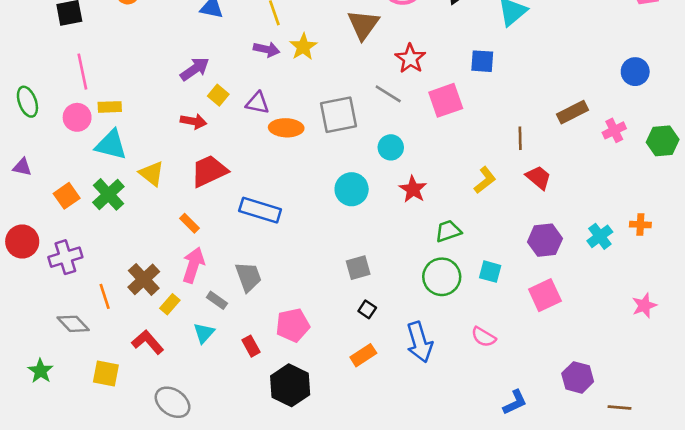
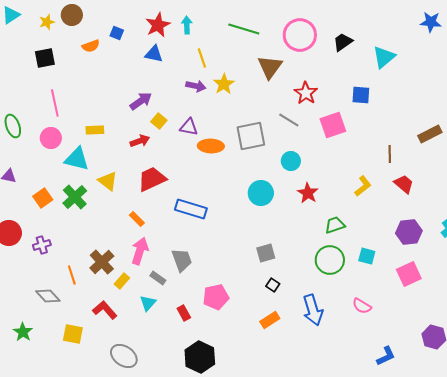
yellow rectangle: (110, 107) -> (95, 130), moved
red arrow: (193, 121) -> (140, 141), turned -30
purple cross: (65, 257) -> (42, 245), size x0.7
black hexagon: (290, 385) -> (200, 357), moved

